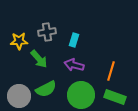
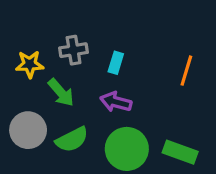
orange line: (111, 71) -> (186, 71), moved
gray circle: (19, 96) -> (28, 130), moved

